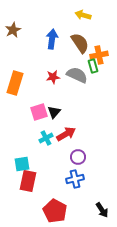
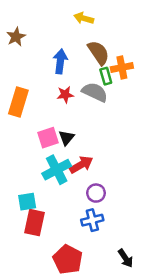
yellow arrow: (83, 15) -> (84, 18), moved
blue arrow: (52, 39) -> (60, 61), moved
green rectangle: (93, 66) -> (106, 76), moved
cyan cross: (46, 138) -> (57, 170), size x1.6

